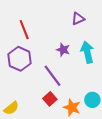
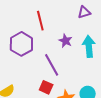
red line: (24, 30) -> (40, 21), moved
red square: (50, 99) -> (46, 87), turned -32

